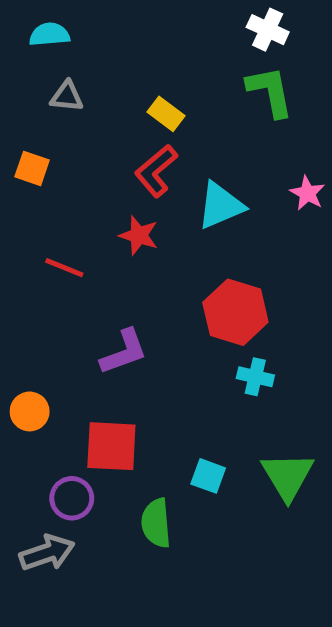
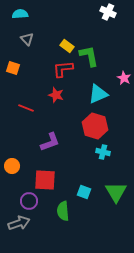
green L-shape: (270, 92) -> (89, 56), moved
gray triangle: (67, 96) -> (27, 39), turned 40
red L-shape: (156, 171) -> (63, 69), turned 35
cyan triangle: (221, 206) -> (98, 94), moved

